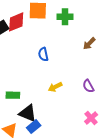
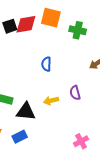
purple semicircle: (88, 86) -> (75, 93), moved
black triangle: (28, 113) -> (26, 112), moved, turned -30

